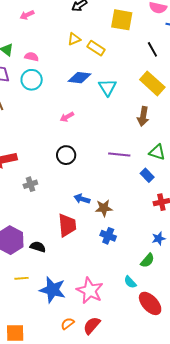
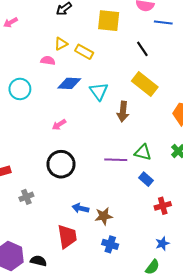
pink semicircle: (32, 57) -> (48, 61), moved
brown arrow: (143, 116) -> (123, 112), moved
green triangle: (157, 152) -> (143, 152), moved
black circle: (66, 155) -> (61, 164), size x1.4

